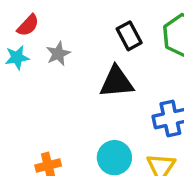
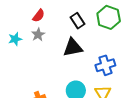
red semicircle: (28, 25) -> (39, 16), moved

